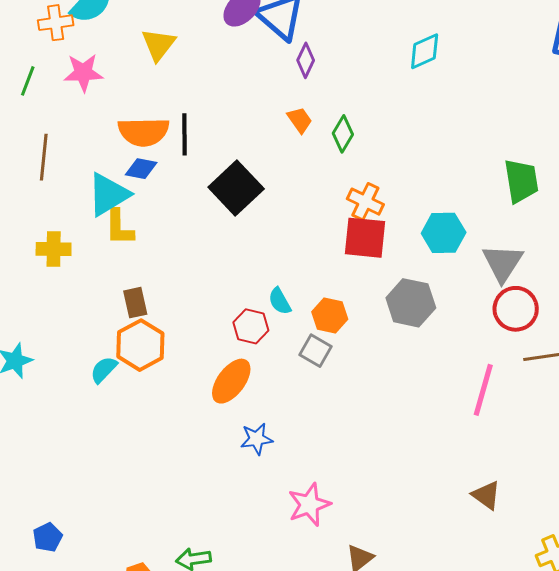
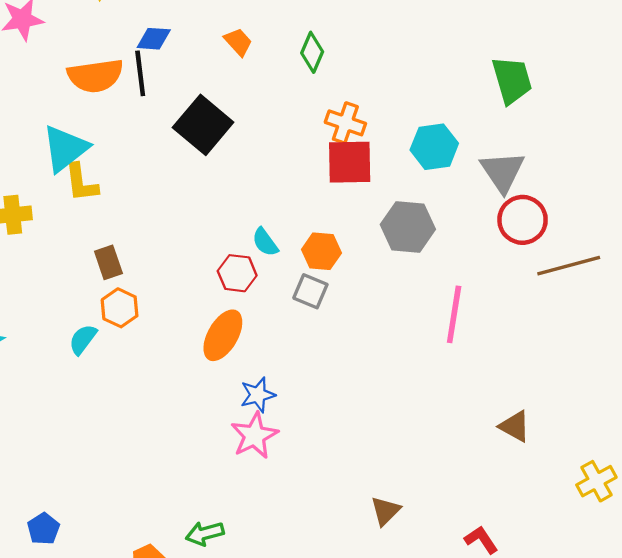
orange trapezoid: (300, 120) -> (238, 42), moved
blue diamond: (141, 169) -> (154, 39), moved
orange hexagon: (140, 345) -> (120, 308), size x0.7
pink line: (483, 390) -> (454, 314), moved
pink star: (309, 505) -> (254, 436), moved

